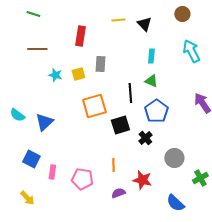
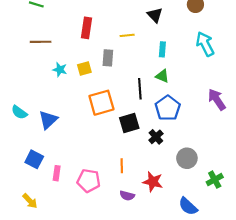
yellow line: (118, 20) -> (127, 35), moved
purple semicircle: (118, 193) -> (127, 196), turned -144

